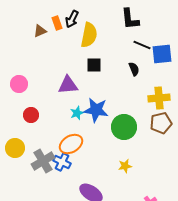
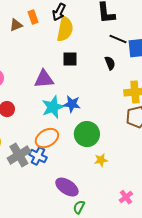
black arrow: (72, 19) -> (59, 12), moved
blue star: (96, 110) -> (72, 104), size x0.7
cyan star: (77, 113) -> (53, 107), size x1.6
green circle: (124, 127) -> (87, 134), moved

